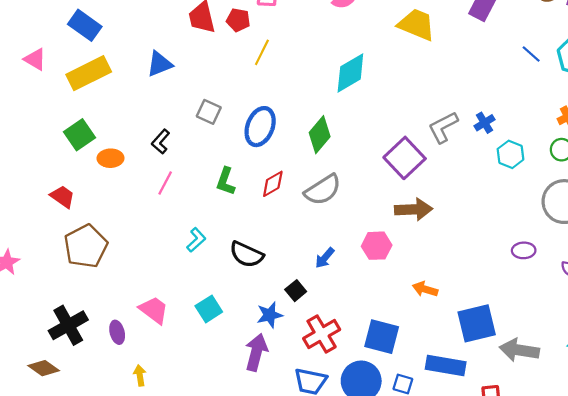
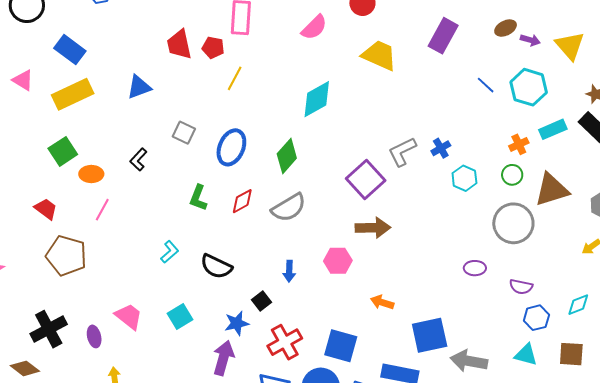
pink line: (165, 183) -> (102, 210), moved
brown pentagon: (86, 246) -> (66, 256), turned -30
blue arrow: (325, 258) -> (289, 271), turned -40

